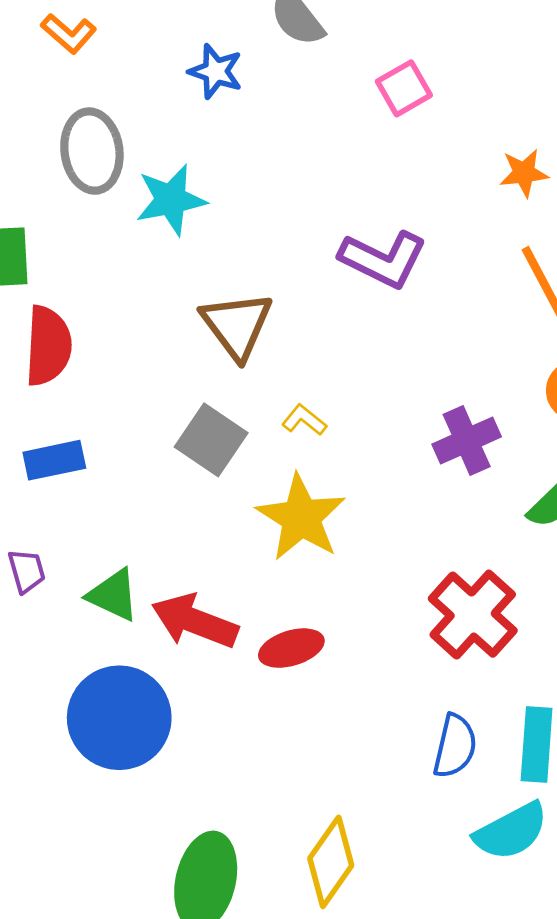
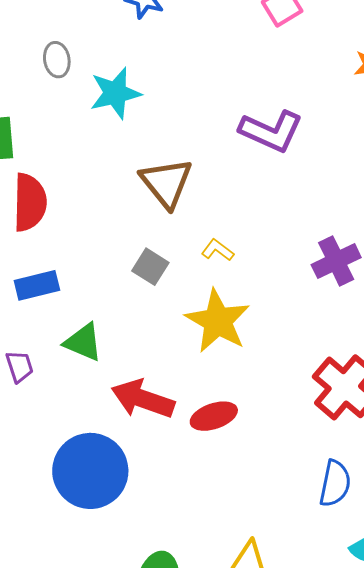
gray ellipse: (92, 151) -> (57, 60), size x0.6
gray square: (211, 440) -> (150, 267), size x0.7
green triangle: (113, 595) -> (83, 342), moved

